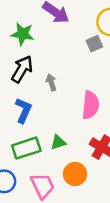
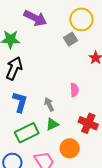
gray arrow: (51, 82) -> (49, 104), moved
pink semicircle: (90, 105) -> (74, 90), size x0.6

